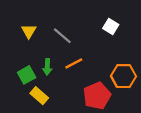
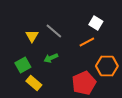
yellow triangle: (29, 31) -> (32, 36), moved
orange line: (74, 63) -> (87, 42), moved
green arrow: (47, 67) -> (51, 58), moved, turned 64

